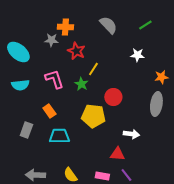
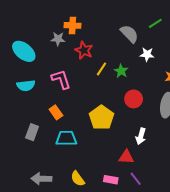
gray semicircle: (108, 25) -> (129, 34), moved
green star: (81, 84) -> (121, 71), moved
red circle: (113, 97) -> (134, 99), moved
yellow pentagon: (93, 116) -> (101, 118), turned 30
white arrow: (131, 134) -> (141, 136), turned 98

